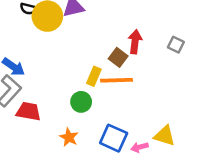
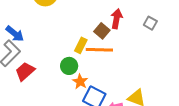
red trapezoid: (28, 111) -> (25, 71), turned -55
orange star: (69, 137) -> (80, 82), moved

